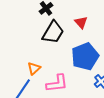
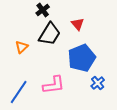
orange triangle: (34, 68) -> (22, 47), moved

